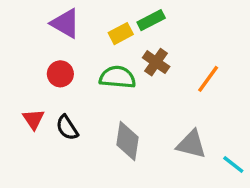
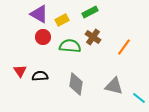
yellow rectangle: (121, 34) -> (62, 20), moved
red circle: (60, 74) -> (43, 37), moved
black semicircle: (67, 128) -> (40, 76), turned 119

